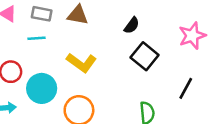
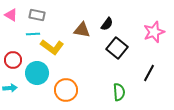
brown triangle: (78, 15) -> (82, 30), moved
yellow L-shape: (82, 63) -> (52, 47), moved

